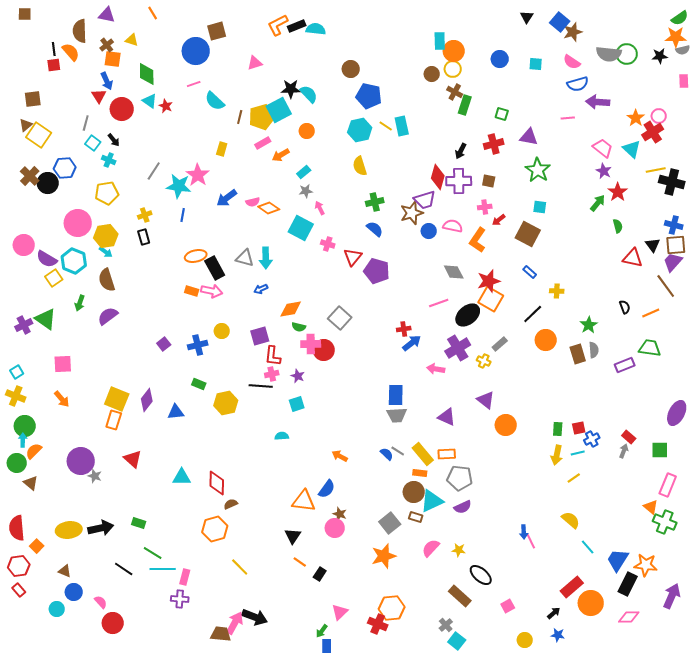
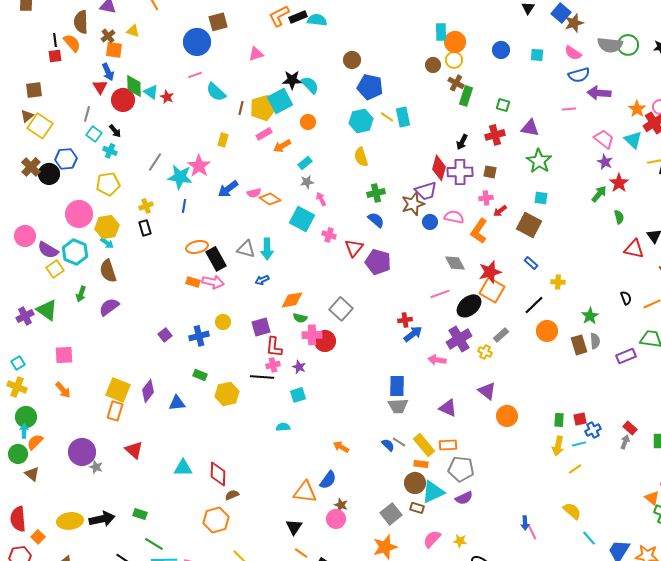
green diamond: (147, 74) -> (134, 86), moved

